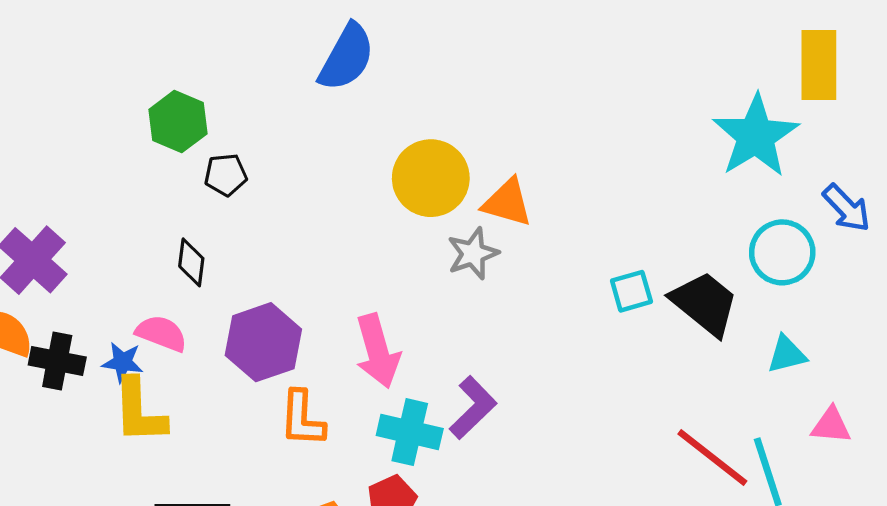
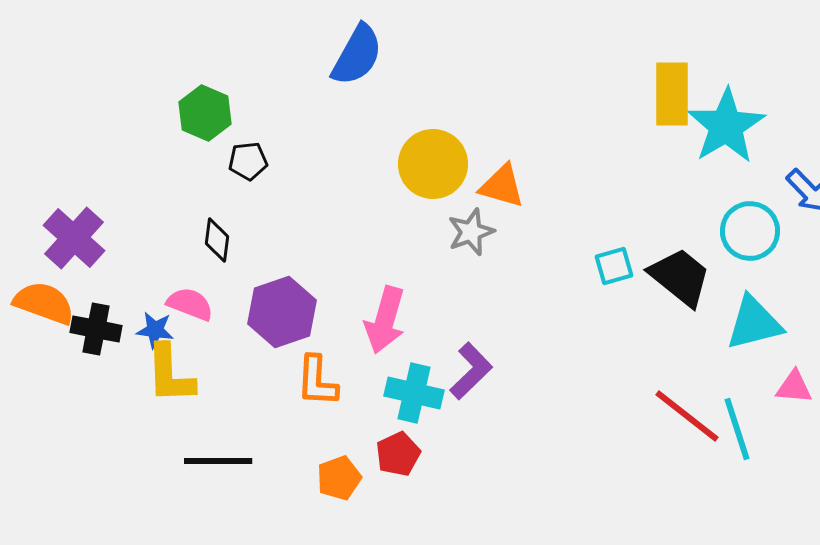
yellow rectangle: (819, 65) -> (672, 94), moved
pink arrow: (378, 351) -> (385, 320), turned 32
cyan triangle: (787, 354) -> (754, 323), size x1.6

